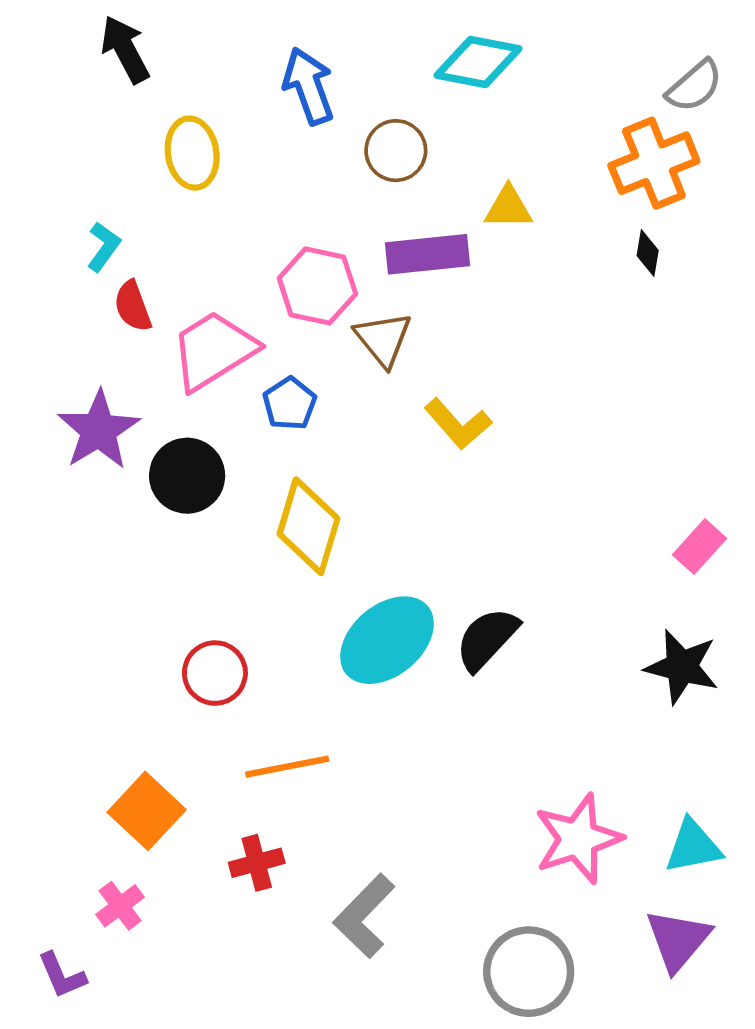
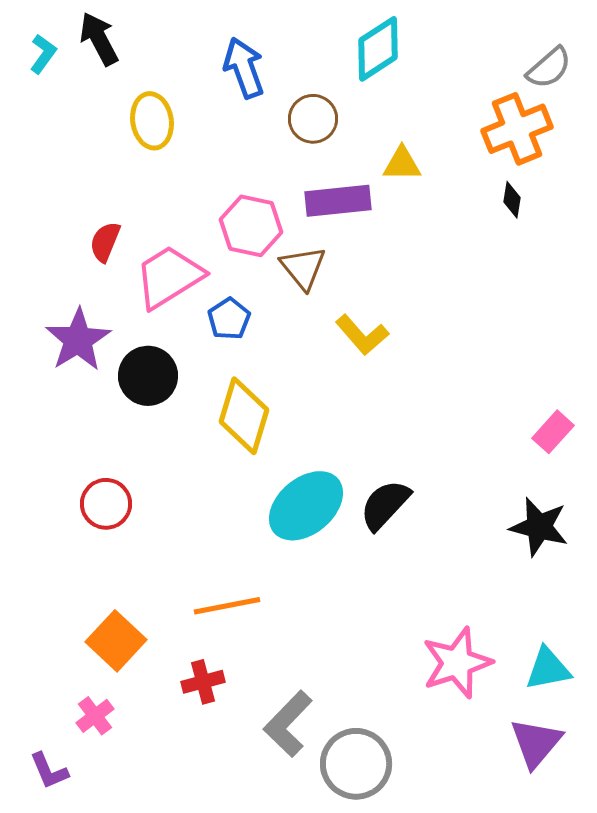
cyan diamond: (478, 62) -> (378, 49), turned -44
cyan L-shape: (104, 247) -> (43, 54), moved
red semicircle: (133, 306) -> (105, 242), turned 42
red circle: (215, 673) -> (106, 504), moved
gray circle: (529, 972) -> (356, 764), moved

